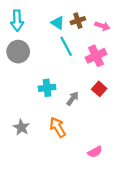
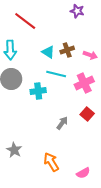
cyan line: (66, 46) -> (56, 74), turned -48
cyan cross: (47, 88) -> (38, 91), moved
orange arrow: (58, 127) -> (51, 162), moved

